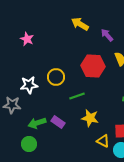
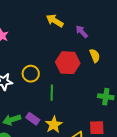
green line: (77, 96) -> (52, 93), turned -70
yellow star: (90, 118) -> (54, 125), moved, turned 30

